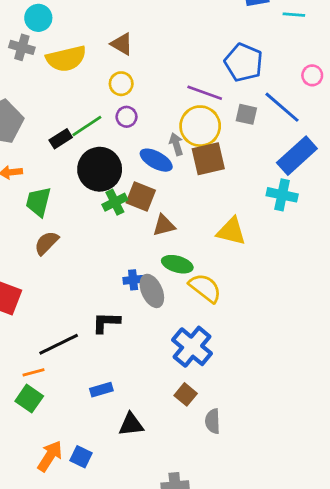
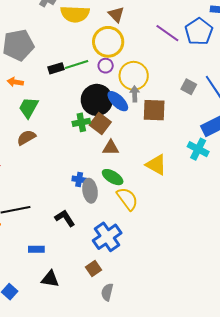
blue pentagon: (244, 62) -> (199, 32), moved
yellow circle: (121, 84) -> (108, 42), size x1.8
purple line: (205, 93) -> (167, 33), moved
yellow circle: (200, 126) -> (134, 76), moved
black circle: (100, 169) -> (97, 100), moved
black L-shape: (106, 322) -> (65, 218), moved, turned 40

